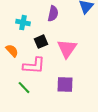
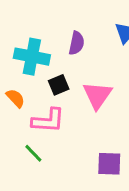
cyan cross: (23, 23) -> (32, 57), size x1.6
purple square: (65, 85) -> (109, 164), moved

